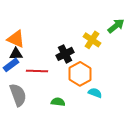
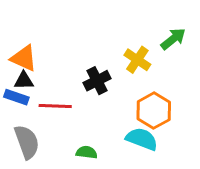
blue rectangle: (11, 65) -> (16, 97), turned 56
orange hexagon: (80, 74) -> (154, 111), moved
cyan semicircle: (95, 93) -> (142, 139), size x1.5

